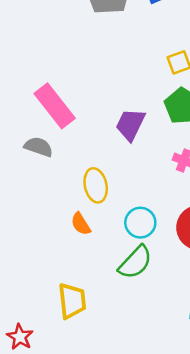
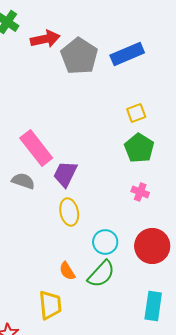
purple trapezoid: (130, 125) -> (65, 174), moved
orange semicircle: (81, 224) -> (67, 271), moved

